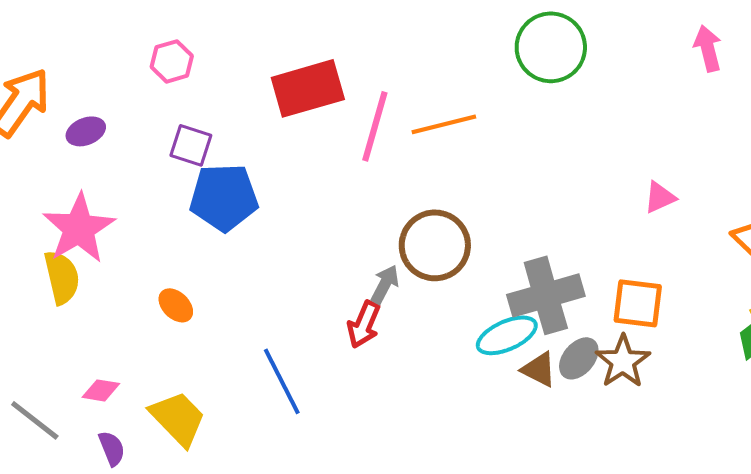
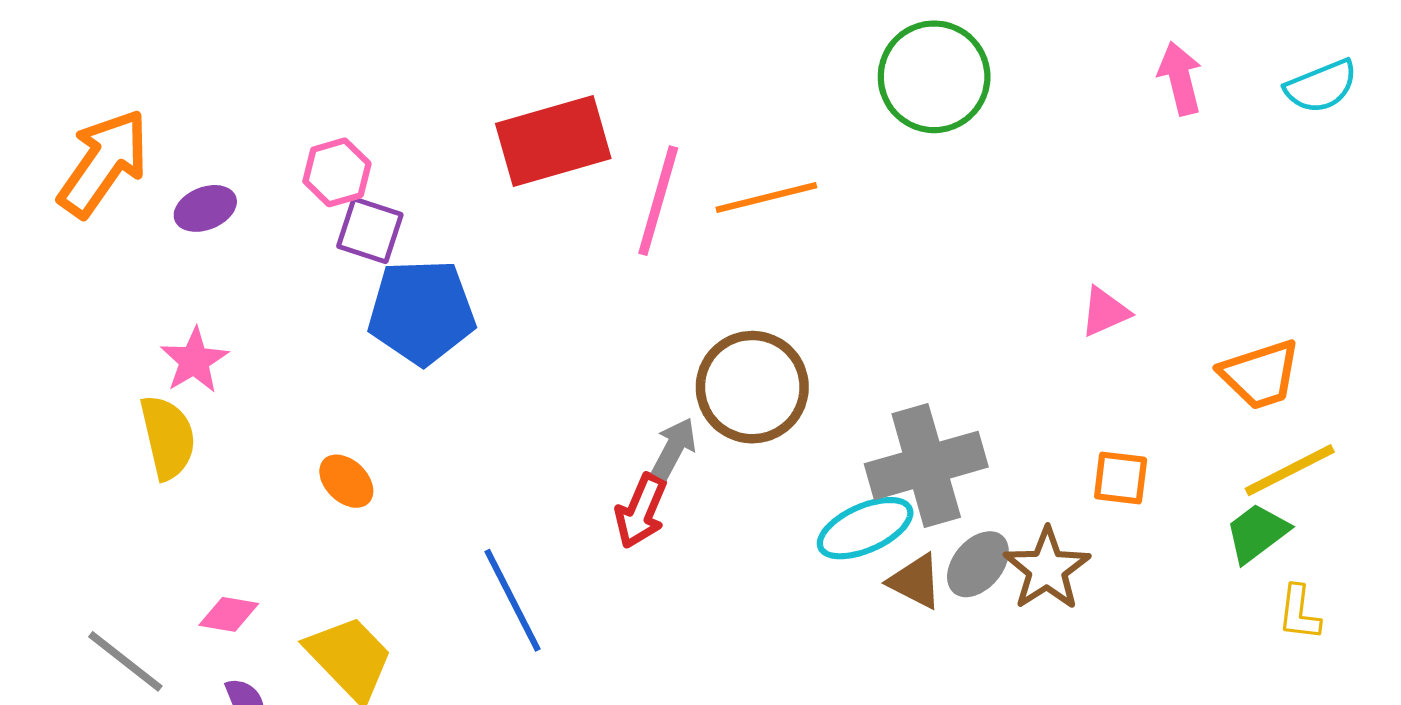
pink hexagon: (172, 61) -> (337, 172), moved
pink star: (79, 228) -> (194, 360), size x0.6
orange square: (638, 303) -> (1121, 478), moved, size x0.7

